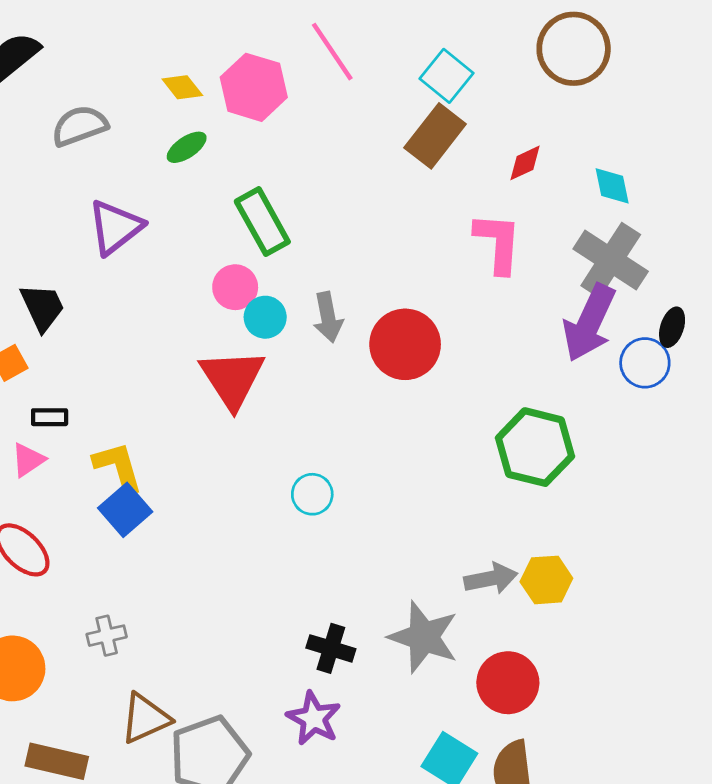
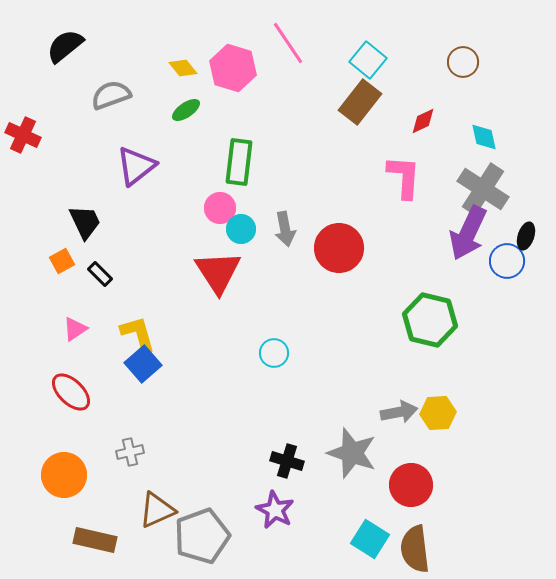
brown circle: (574, 49) -> (463, 62), moved, size x0.6
green rectangle: (262, 222) -> (239, 162), turned 36
black rectangle: (50, 417) -> (100, 274), moved, turned 45

